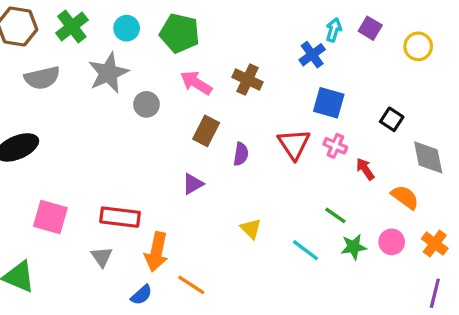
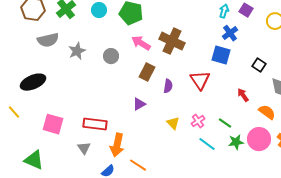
blue cross: (312, 55) -> (230, 33), moved
gray star: (108, 73) -> (77, 51), moved, size x0.7
brown cross: (248, 80) -> (172, 41), size x1.4
pink cross: (335, 146) -> (198, 121), moved, turned 32
yellow triangle: (251, 229) -> (173, 123), moved
pink circle: (392, 242) -> (259, 139), size x1.5

